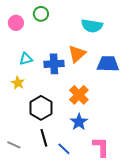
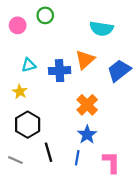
blue trapezoid: (108, 64) -> (119, 71), turned -40
black hexagon: (41, 108) -> (28, 125), moved
blue line: (64, 149) -> (77, 158), moved, turned 56

